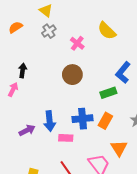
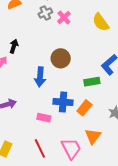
pink cross: (77, 43) -> (64, 17), moved
blue arrow: (50, 121) -> (40, 77), moved

